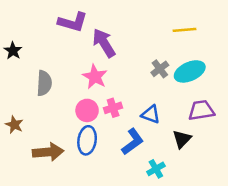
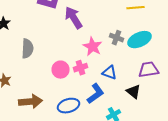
gray cross: (160, 69) -> (116, 38), turned -32
pink star: (95, 77) -> (92, 47), moved
black triangle: (182, 139) -> (134, 92), turned -35
blue ellipse: (87, 140) -> (68, 106), moved, turned 65

